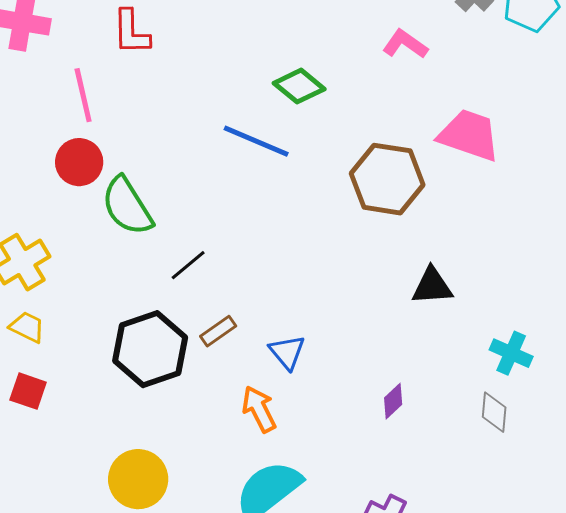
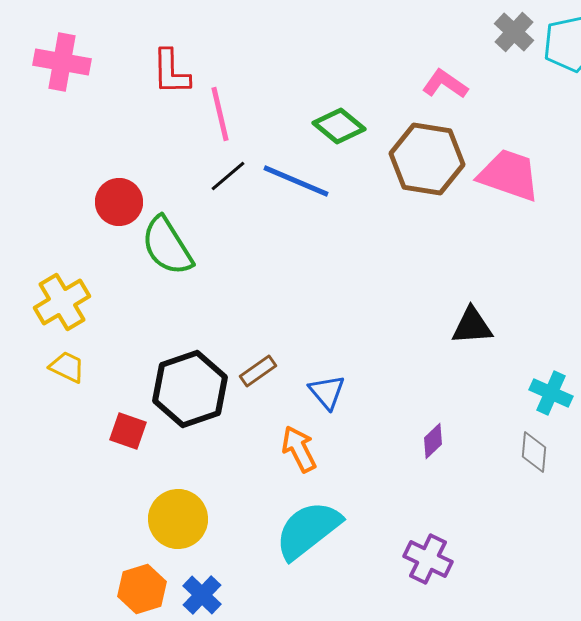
pink line: (83, 95) -> (220, 114), moved
brown hexagon: (387, 179) -> (427, 159), moved
black line: (188, 265) -> (228, 176), moved
red square: (28, 391) -> (128, 431), moved

